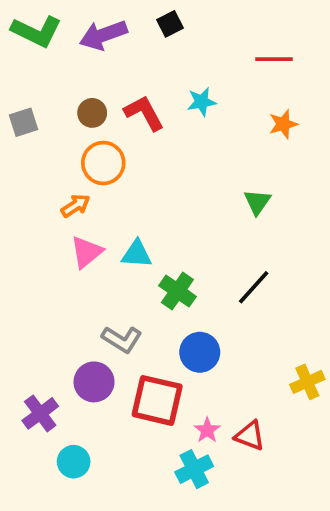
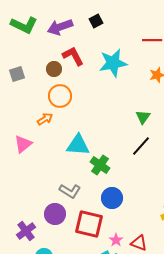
cyan star: (202, 102) -> (113, 63), size x1.8
red L-shape: (144, 113) -> (73, 56), moved
pink triangle: (87, 252) -> (23, 144), moved
cyan triangle: (137, 254) -> (78, 145), size x1.4
black line: (254, 287) -> (141, 146), moved

